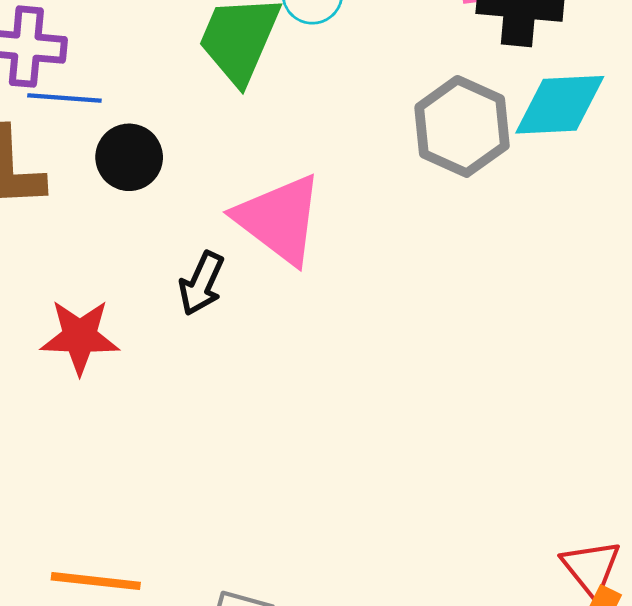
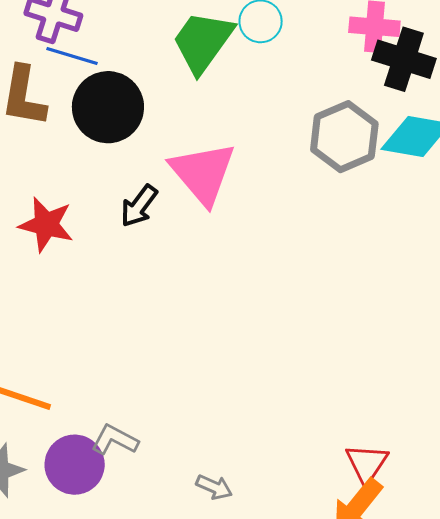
black circle: (129, 157) -> (108, 107), size x1.5

